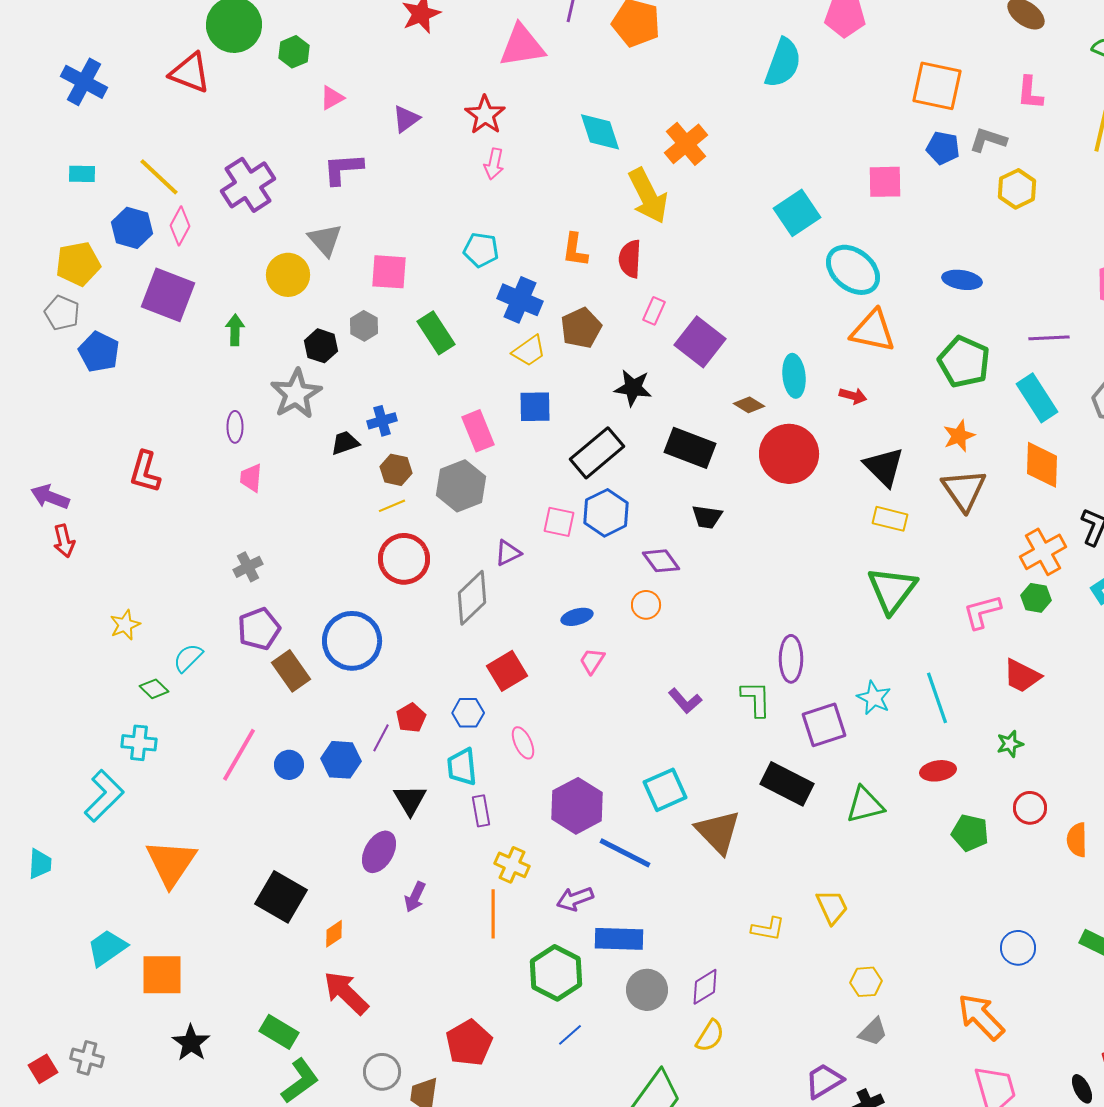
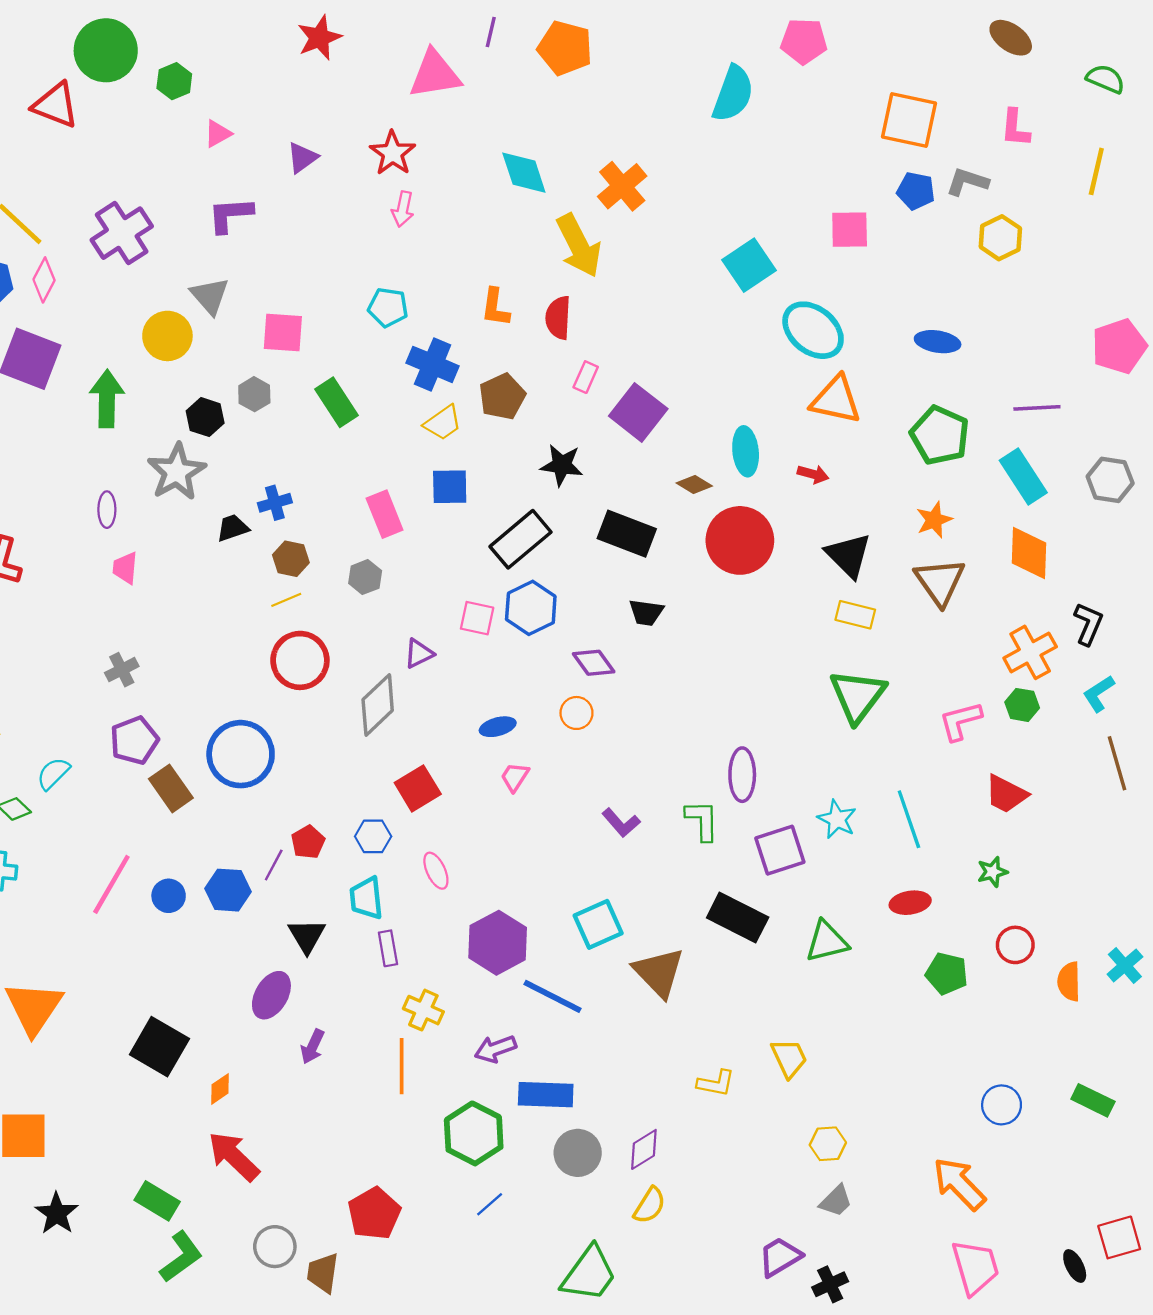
green arrow: (235, 330) -> (107, 399), size x1.6
gray hexagon: (461, 486) -> (365, 577), size x0.6

